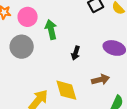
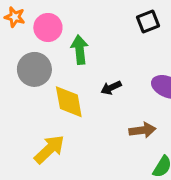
black arrow: (76, 53) -> (111, 88), turned 40
yellow diamond: (66, 90) -> (69, 102), moved

